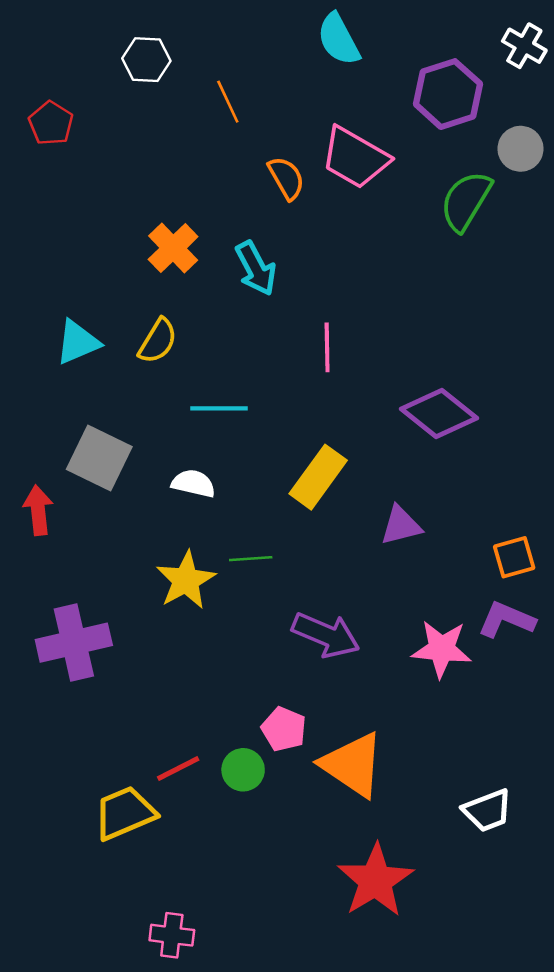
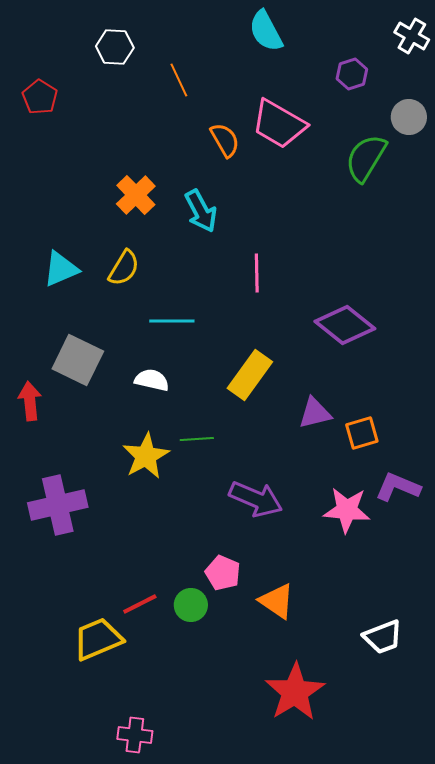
purple hexagon: (448, 94) -> (352, 74), size x0.6
orange square: (514, 557) -> (362, 433), moved
orange triangle: (353, 765) -> (277, 601), size x0.7

